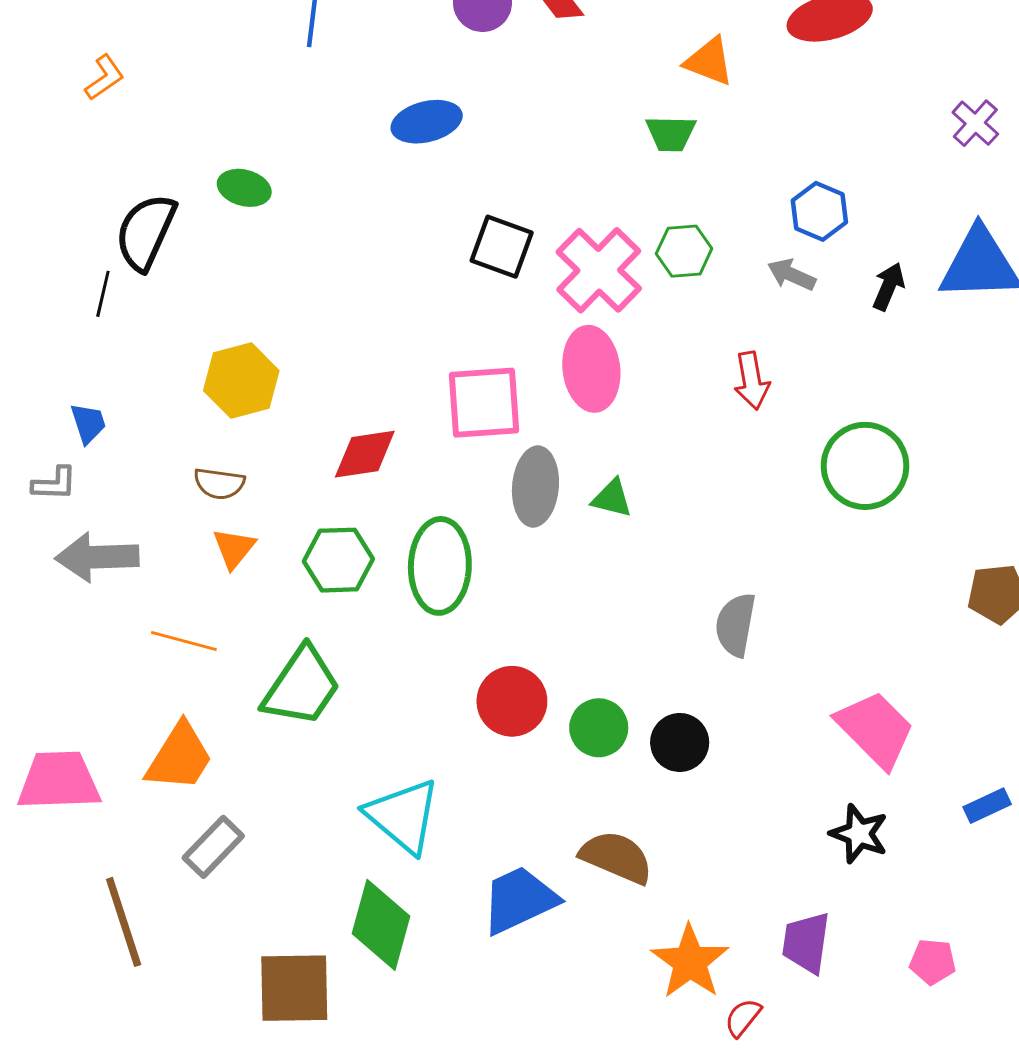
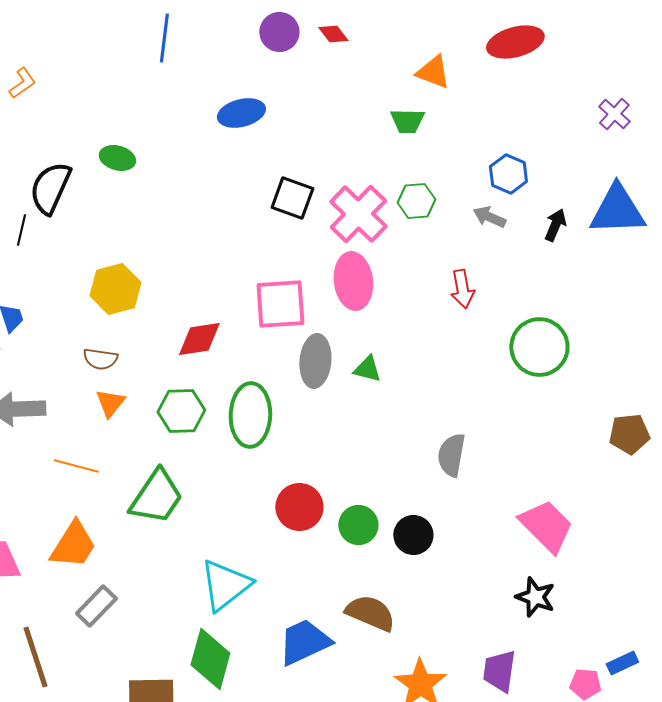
blue rectangle: (987, 806) -> (622, 663), moved
cyan triangle: (403, 816) -> (225, 585), turned 42

